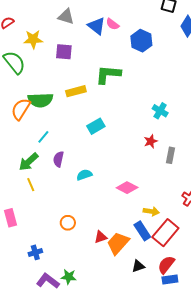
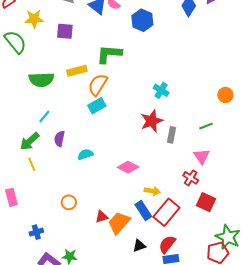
orange semicircle: (21, 109) -> (98, 85), moved
red star: (151, 141) -> (152, 121), size x1.6

